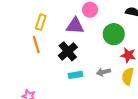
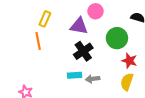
black cross: (68, 51) -> (83, 51), moved
gray arrow: (103, 72) -> (93, 79), moved

